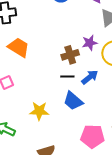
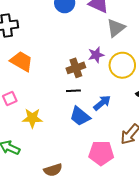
blue arrow: (90, 77) -> (102, 103), moved
yellow star: (39, 111) -> (32, 118), moved

